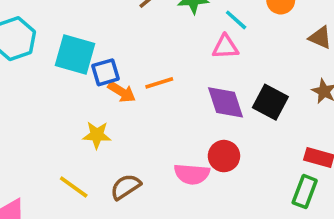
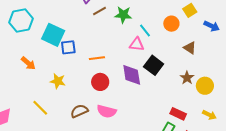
orange arrow: (122, 92) -> (28, 63), moved
black square: (270, 102) -> (154, 65), moved
red circle: (224, 156) -> (100, 82), moved
brown semicircle: (126, 187) -> (79, 111), moved

